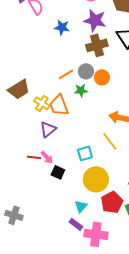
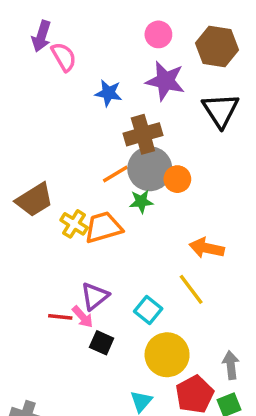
brown cross: (97, 45) -> (143, 134), moved
gray circle: (86, 71) -> (150, 169), size x1.6
orange trapezoid: (59, 105) -> (103, 227), turned 95
purple triangle: (48, 129) -> (95, 296), moved
cyan square: (85, 153) -> (148, 310), turned -35

